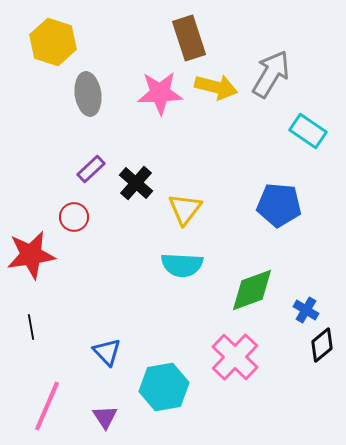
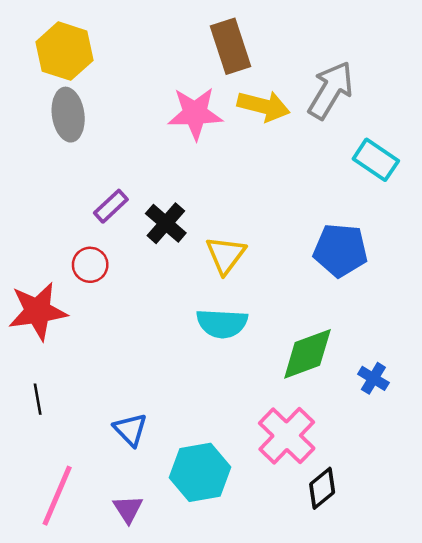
gray ellipse: (88, 94) -> (68, 115), moved
black diamond: (322, 345) -> (322, 488), moved

